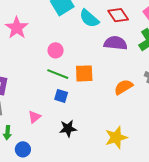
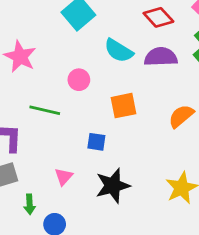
cyan semicircle: (89, 18) -> (119, 51), moved
green line: (58, 74) -> (45, 110), moved
black star: (68, 128) -> (113, 186), size x1.4

